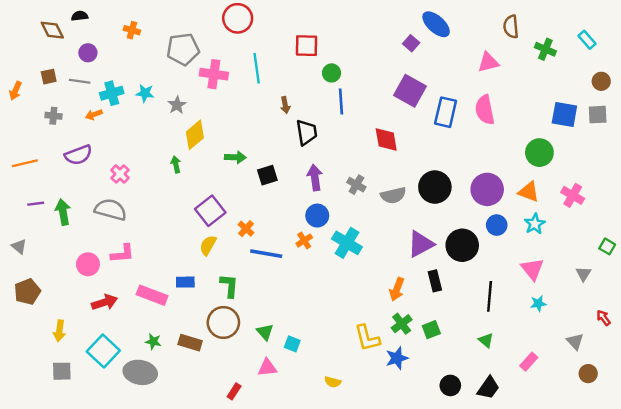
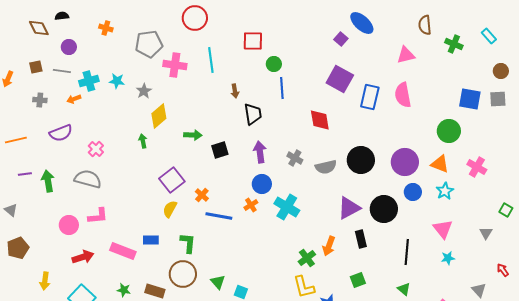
green cross: (402, 324) -> (307, 258), moved

